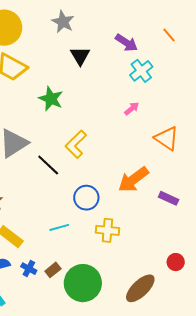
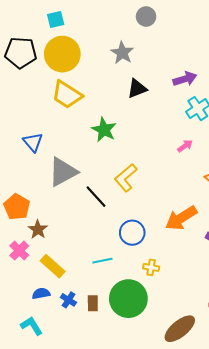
purple arrow: (126, 43) -> (185, 79), turned -55
black triangle: (80, 56) -> (137, 88), turned 35
yellow cross: (107, 230) -> (151, 267), size x0.7
brown rectangle: (53, 270) -> (93, 303), turned -56
green circle: (83, 283) -> (128, 299), moved

